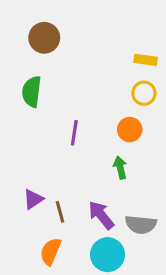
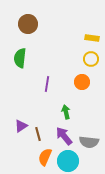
green arrow: (120, 168) -> (66, 112), moved
orange semicircle: (51, 251) -> (45, 157), moved

